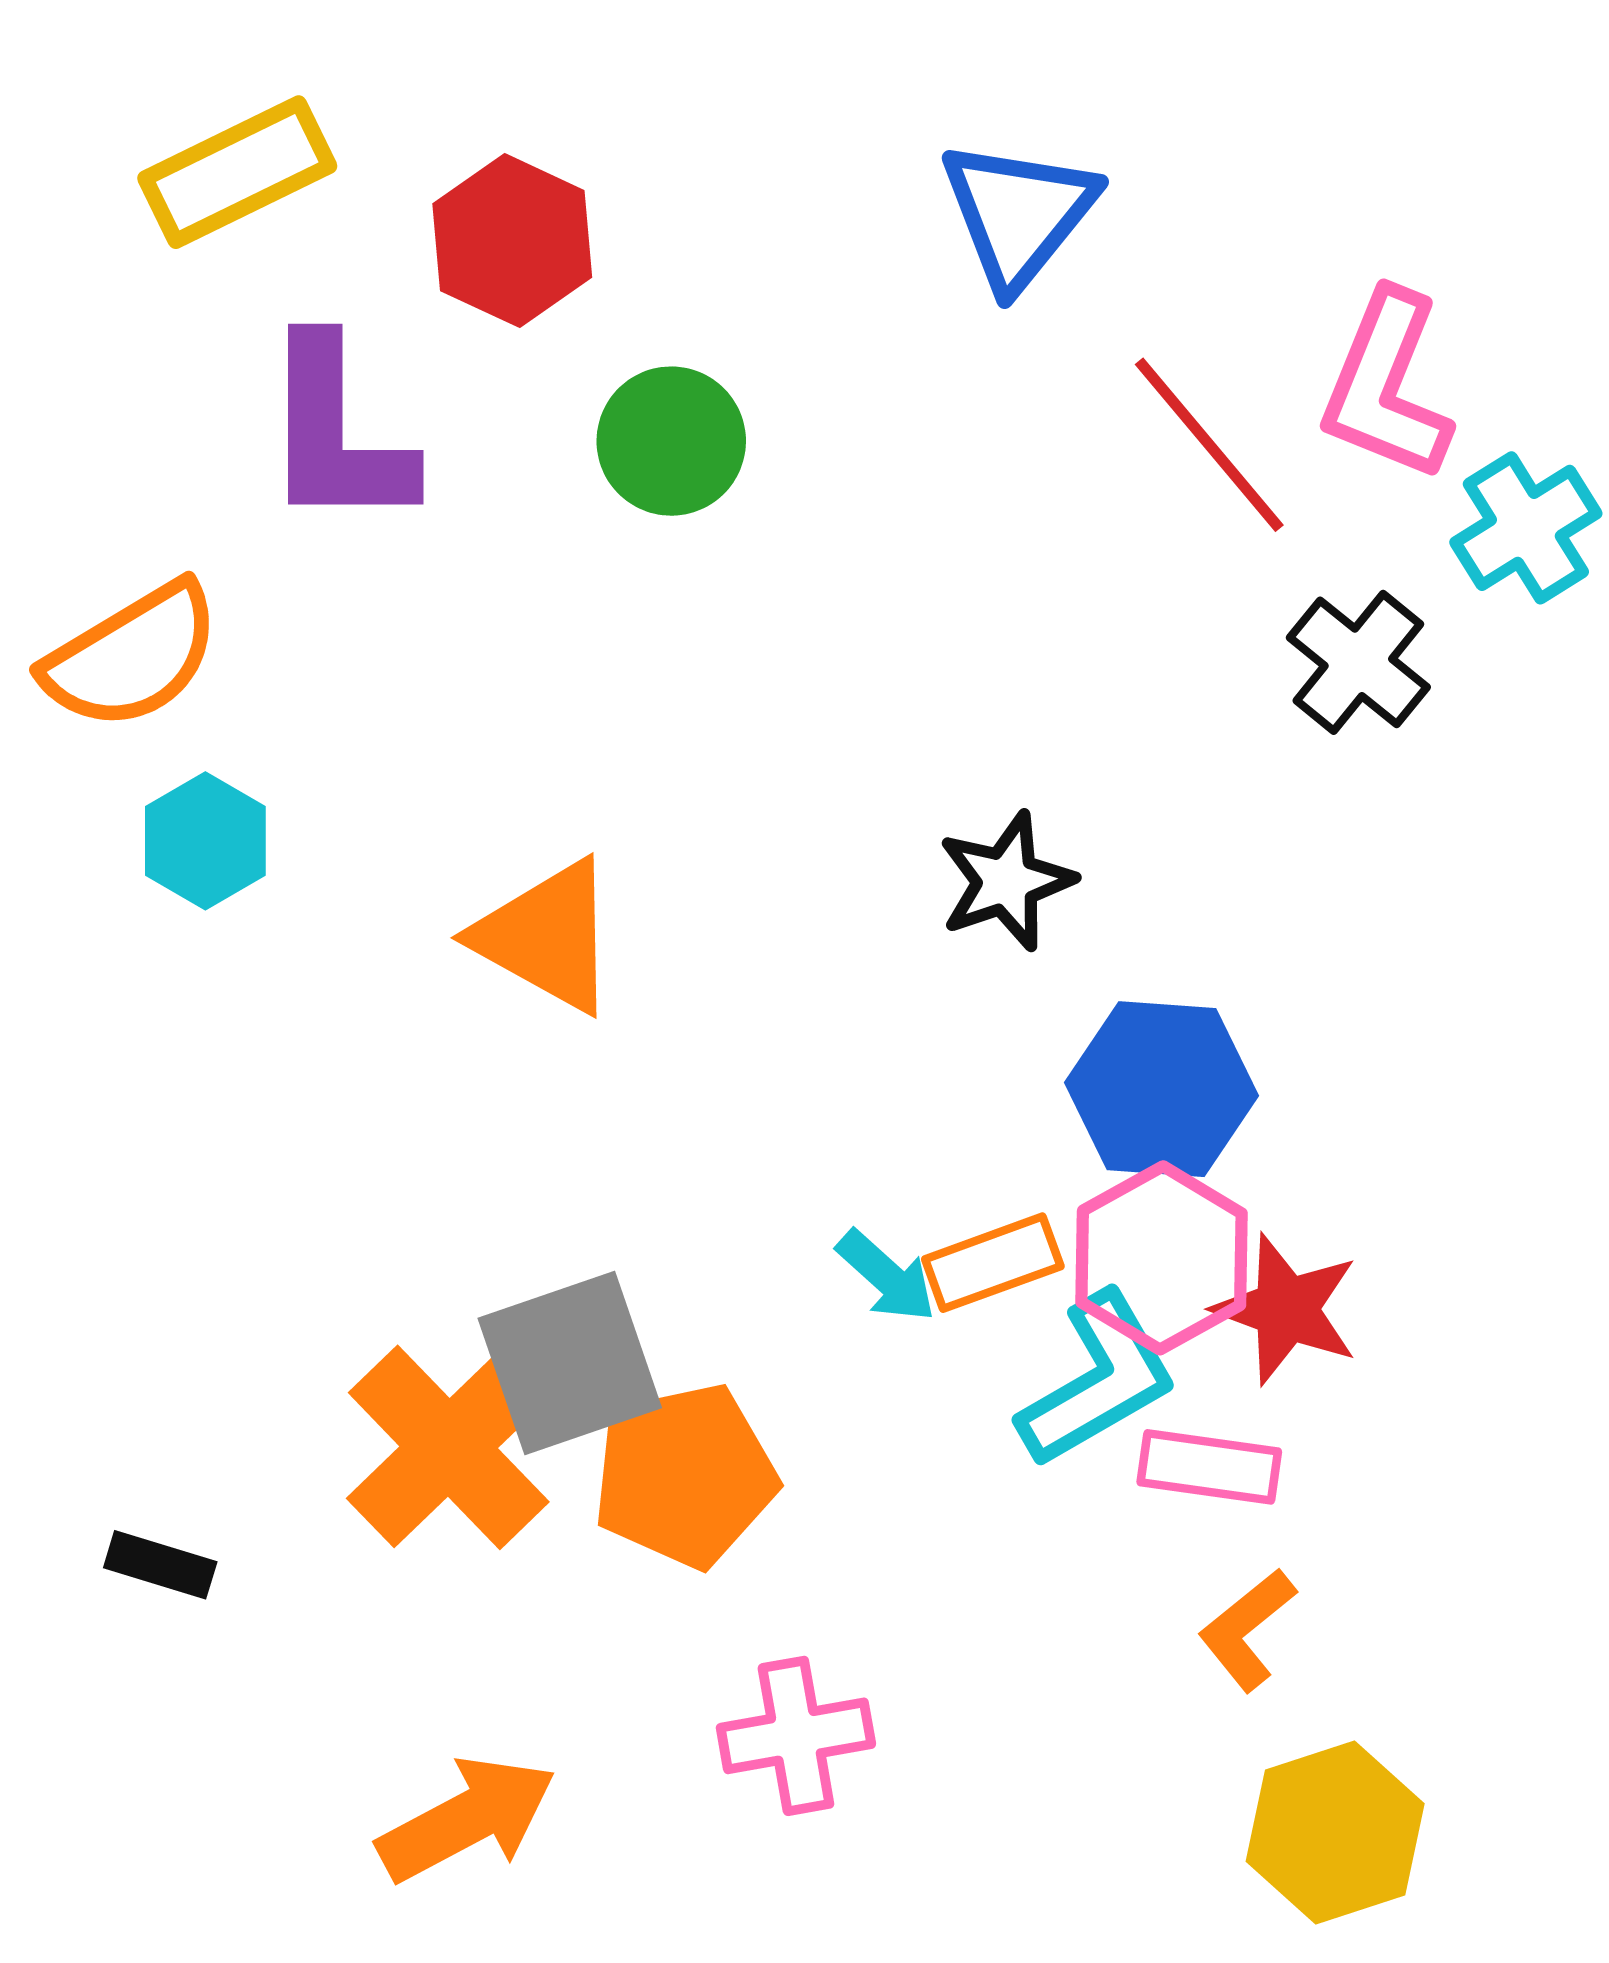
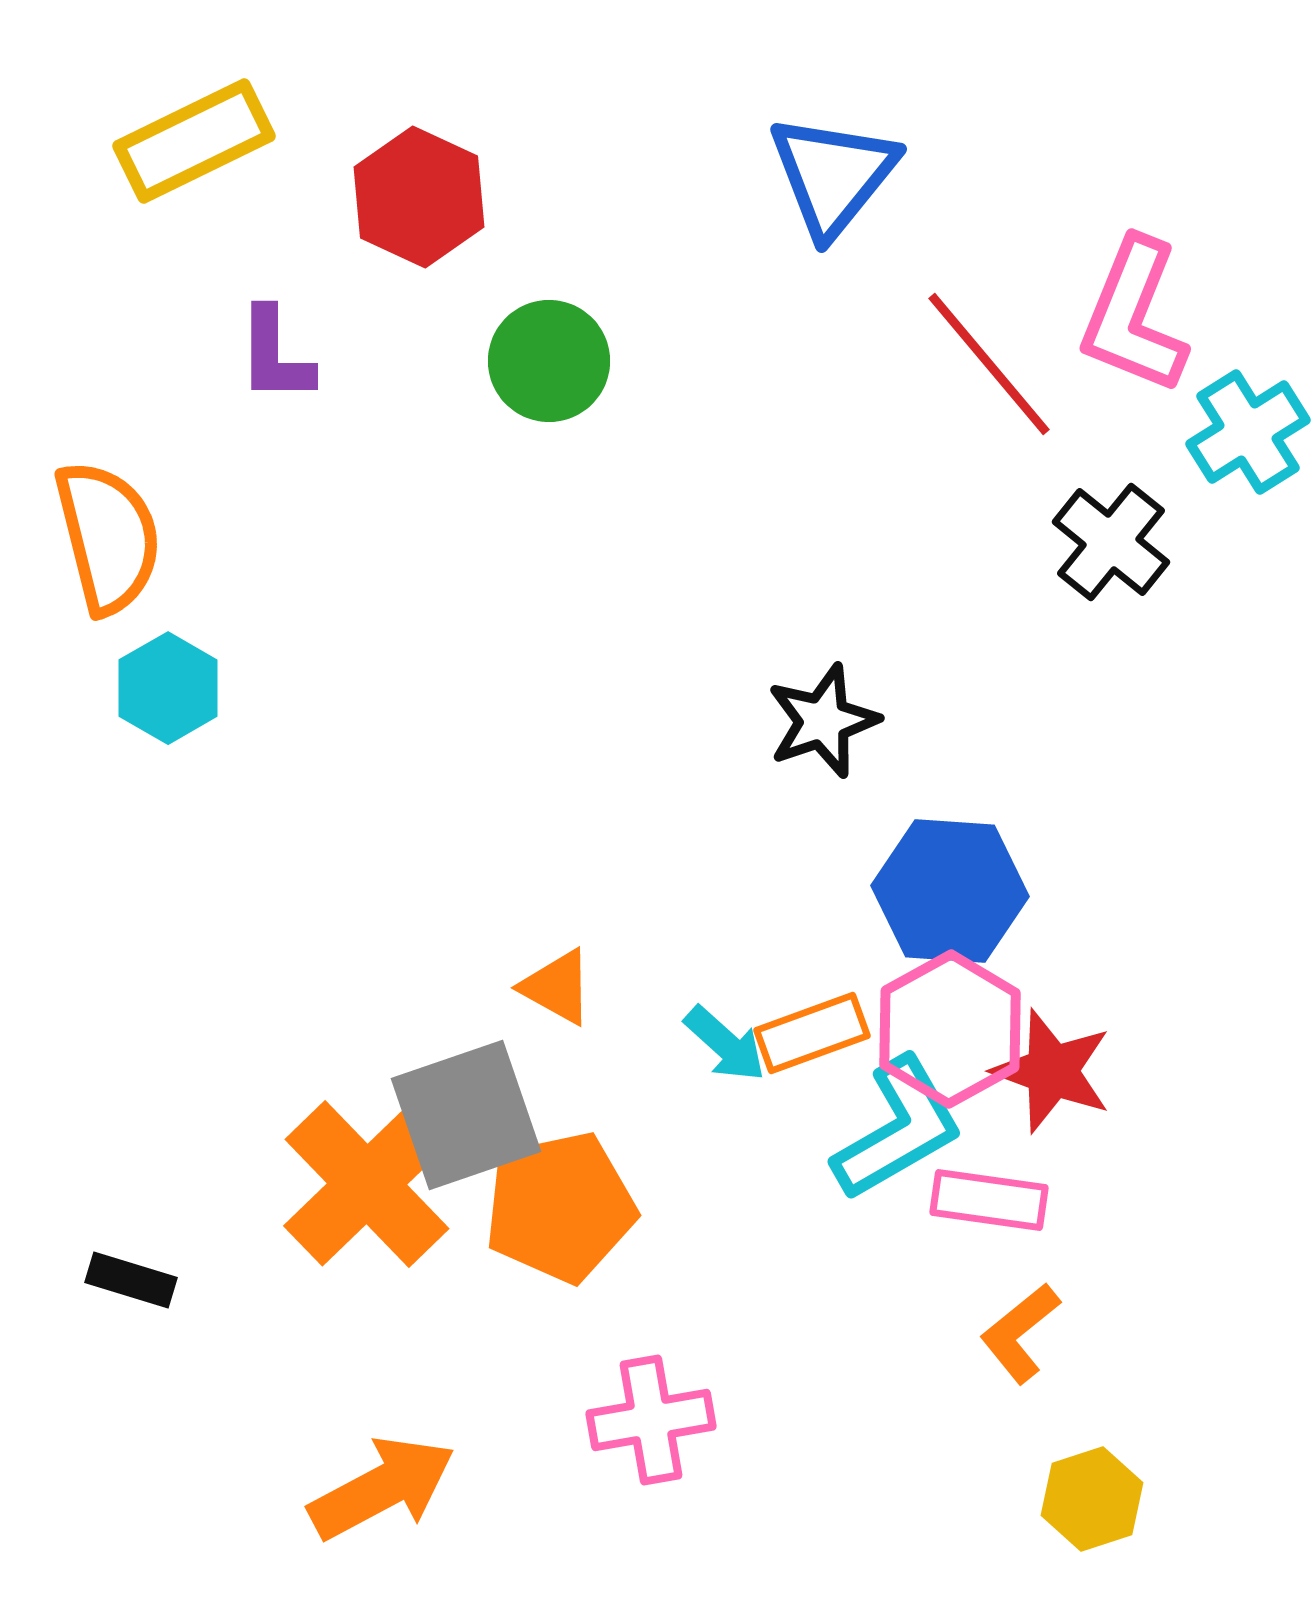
purple L-shape: (336, 434) -> (275, 355), size x0.6
orange semicircle: (132, 656) -> (108, 537), turned -73
orange triangle: (547, 936) -> (557, 987), moved, size x0.6
yellow hexagon: (1335, 1832) -> (1092, 1499), size x0.7

